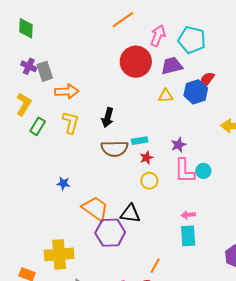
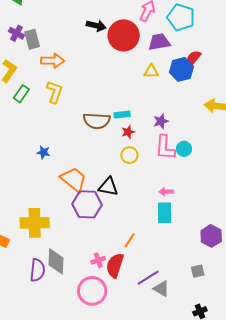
black arrow: (108, 118) -> (96, 26), moved, turned -96

